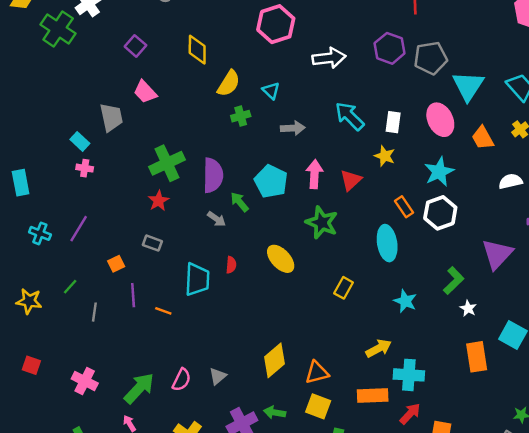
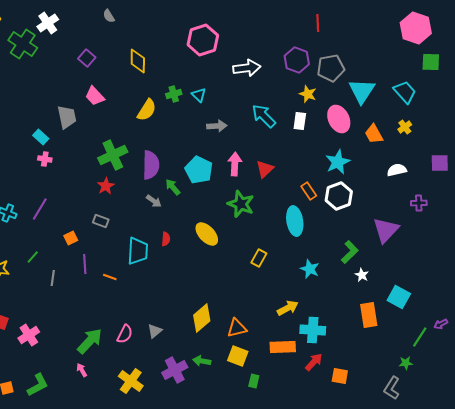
yellow semicircle: (229, 83) -> (147, 110), moved
green cross: (241, 116) -> (174, 94), moved
yellow star: (385, 156) -> (308, 94), moved
pink cross: (85, 381) -> (29, 335), moved, turned 30

